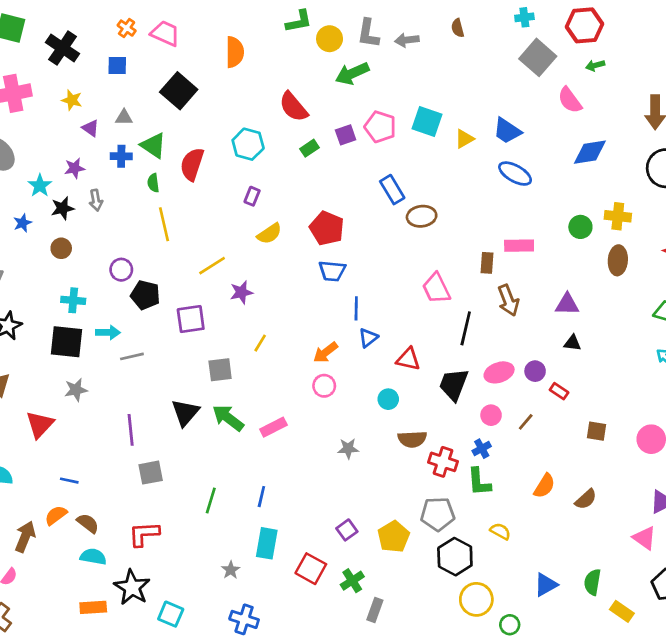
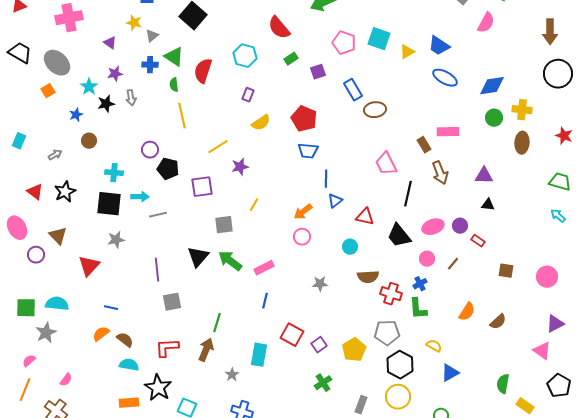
yellow star: (72, 100) -> (134, 23), moved
pink semicircle: (570, 100) -> (486, 23), turned -115
gray triangle: (124, 117) -> (152, 36), turned -40
purple triangle: (91, 128) -> (110, 43), moved
purple square: (346, 135) -> (318, 72), moved
blue diamond: (590, 152) -> (492, 86), moved
brown circle: (61, 248) -> (89, 141), moved
brown rectangle: (487, 263) -> (424, 145), turned -35
black trapezoid: (454, 384) -> (399, 236), turned -60
blue line: (261, 497) -> (265, 301), moved
brown arrow: (25, 537) -> (206, 350), moved
red square: (311, 569) -> (292, 335), moved
blue triangle: (546, 585) -> (450, 373), moved
yellow circle: (476, 599) -> (398, 397), moved
gray rectangle: (375, 610) -> (361, 405), moved

